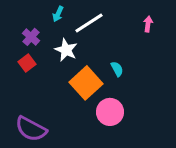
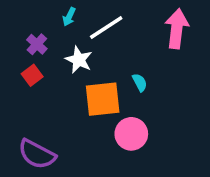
pink arrow: (148, 24) -> (177, 29), size x2.0
orange square: (86, 83) -> (103, 99), turned 36

